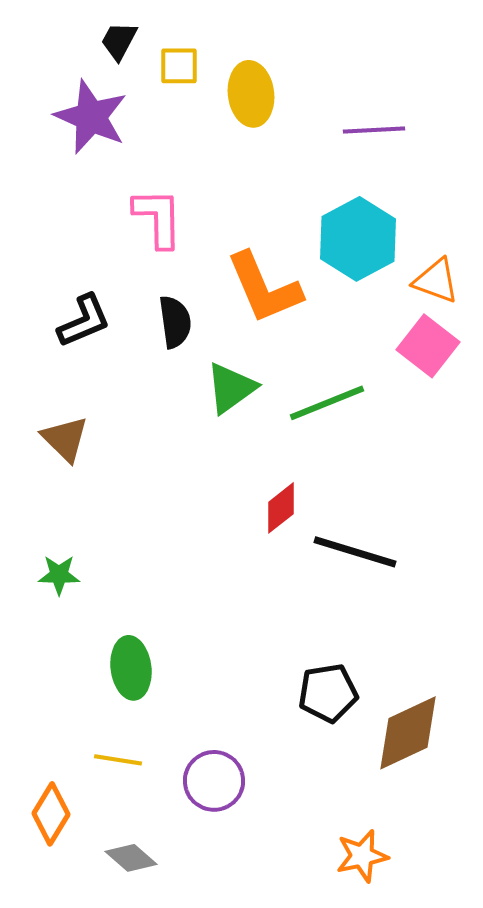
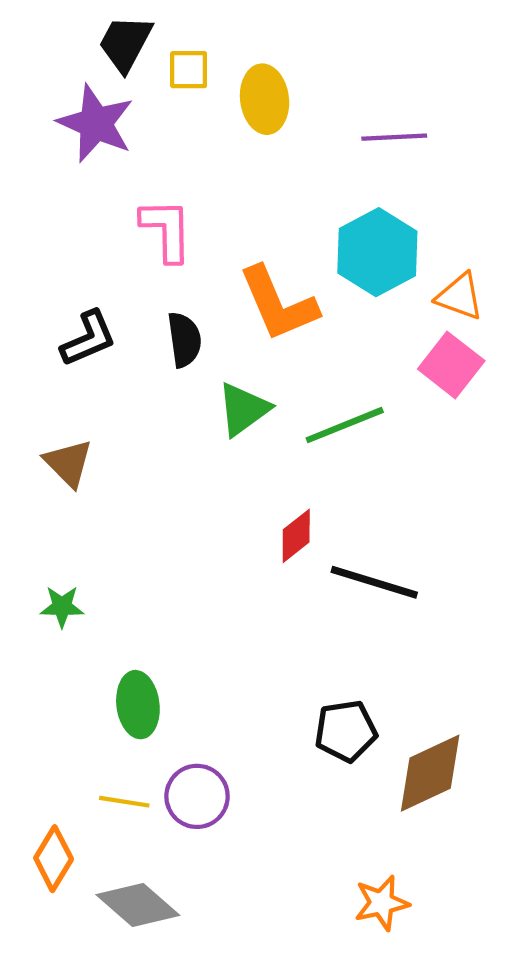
black trapezoid: (119, 41) -> (125, 43), size x1.4
purple circle: (214, 781) -> (197, 796), moved
gray diamond: (131, 858) -> (138, 905), size x1.5

